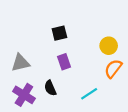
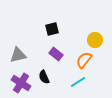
purple rectangle: (64, 62) -> (56, 54), turned -32
orange semicircle: (113, 69) -> (84, 60), moved

